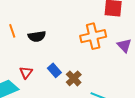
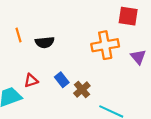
red triangle: (26, 72) -> (31, 81), turned 32

